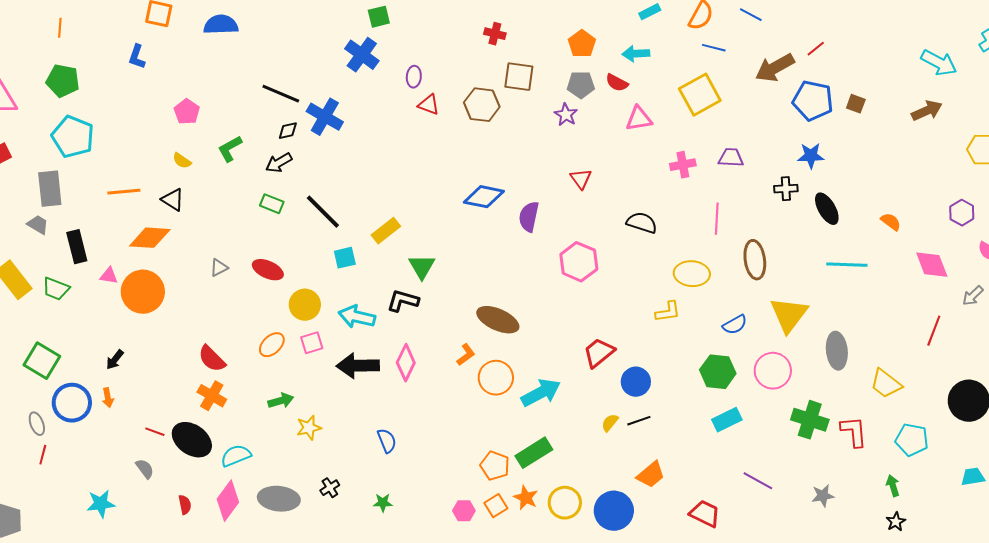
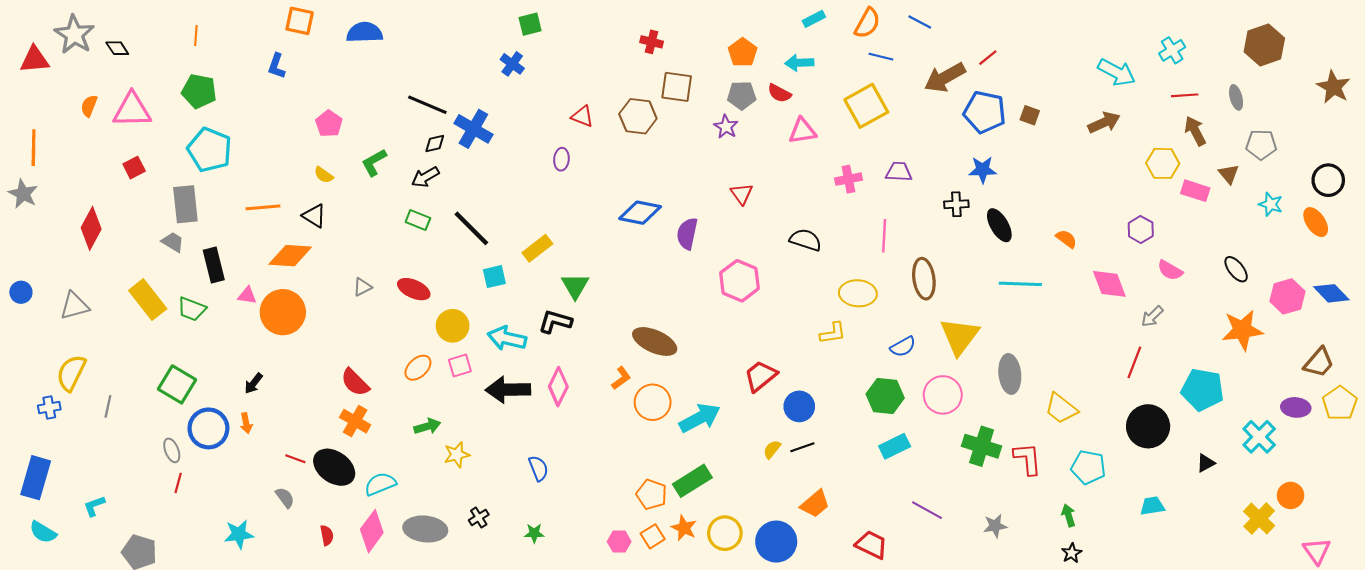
blue cross: (362, 55) -> (512, 64), size x0.7
purple ellipse: (414, 77) -> (561, 159), moved
red line: (934, 331) -> (1134, 362), moved

